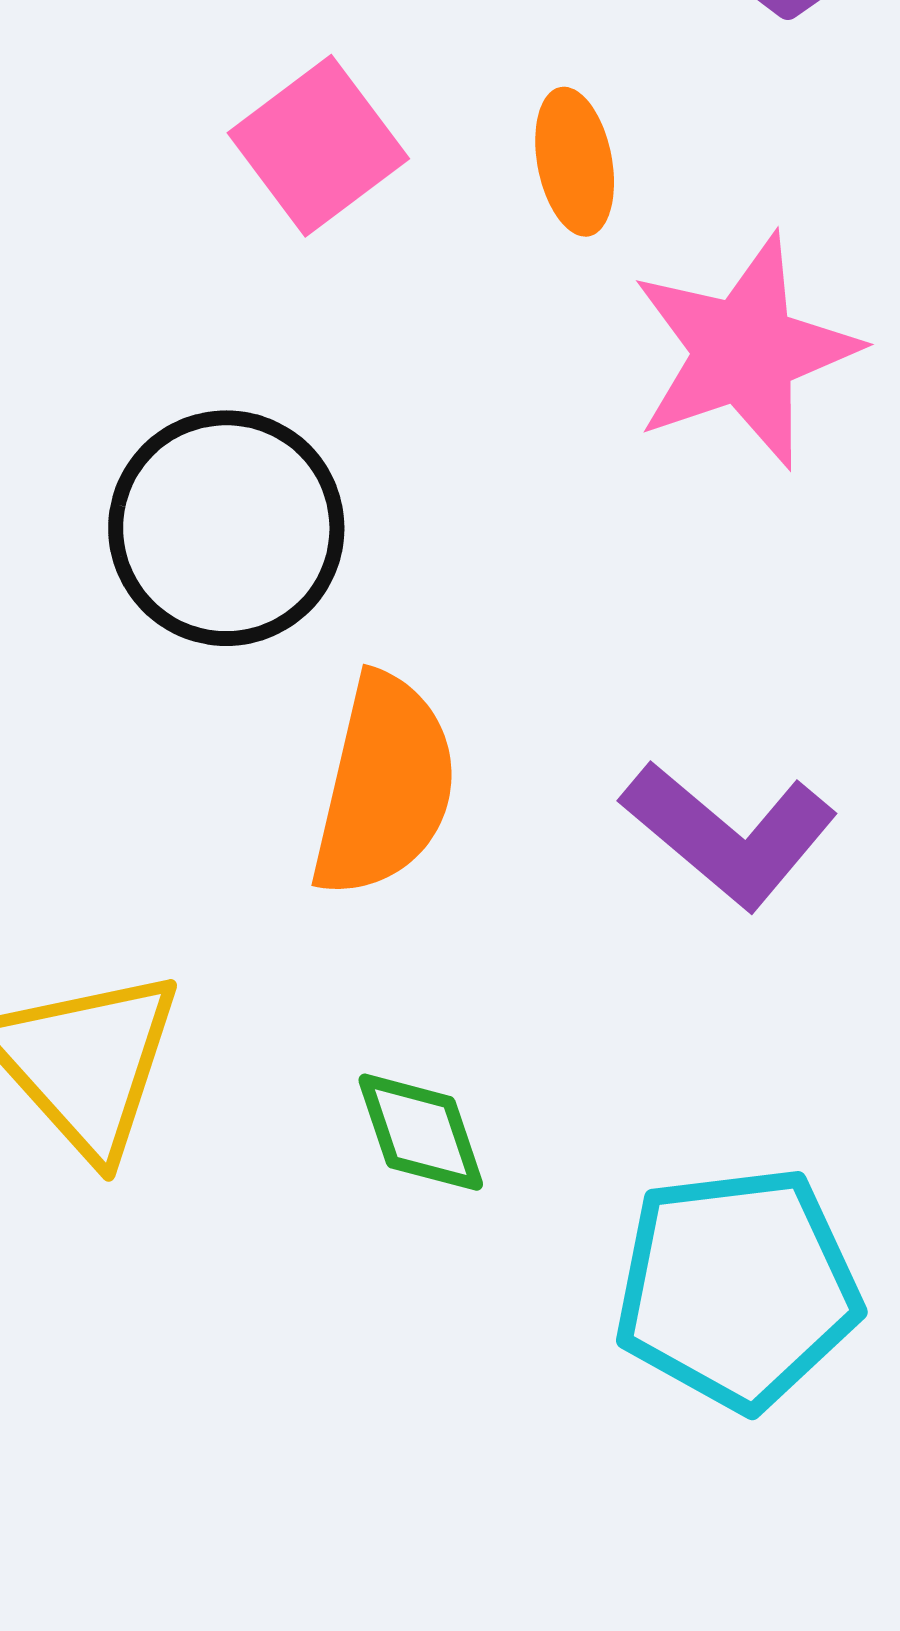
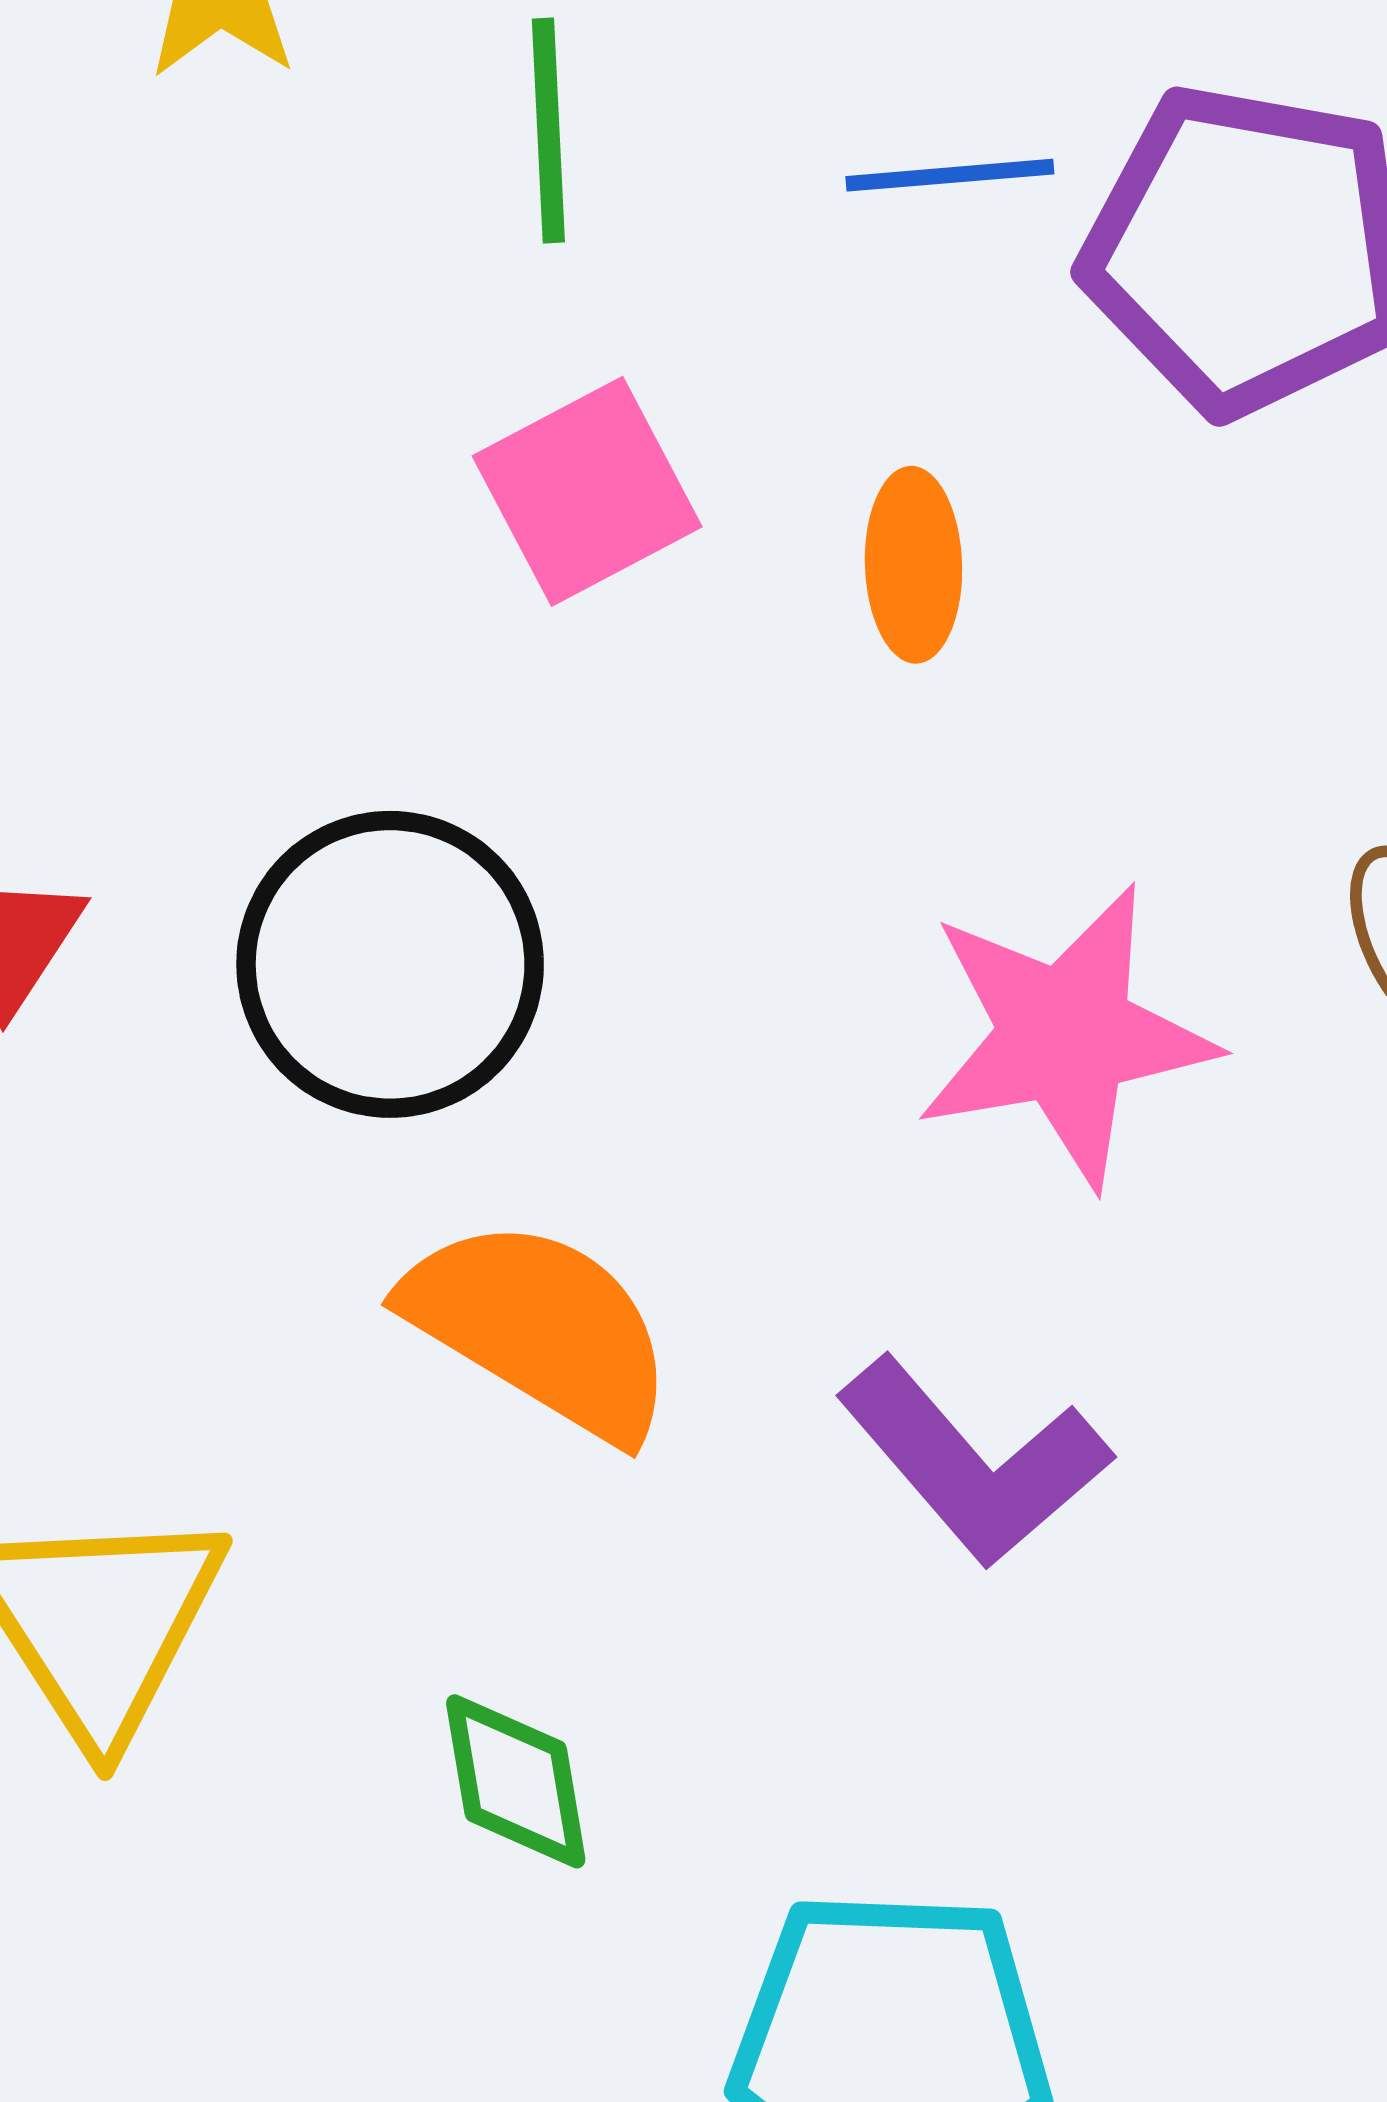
pink star: (745, 351) -> (1065, 1035), moved
orange semicircle: (384, 786) -> (540, 1328), turned -81

